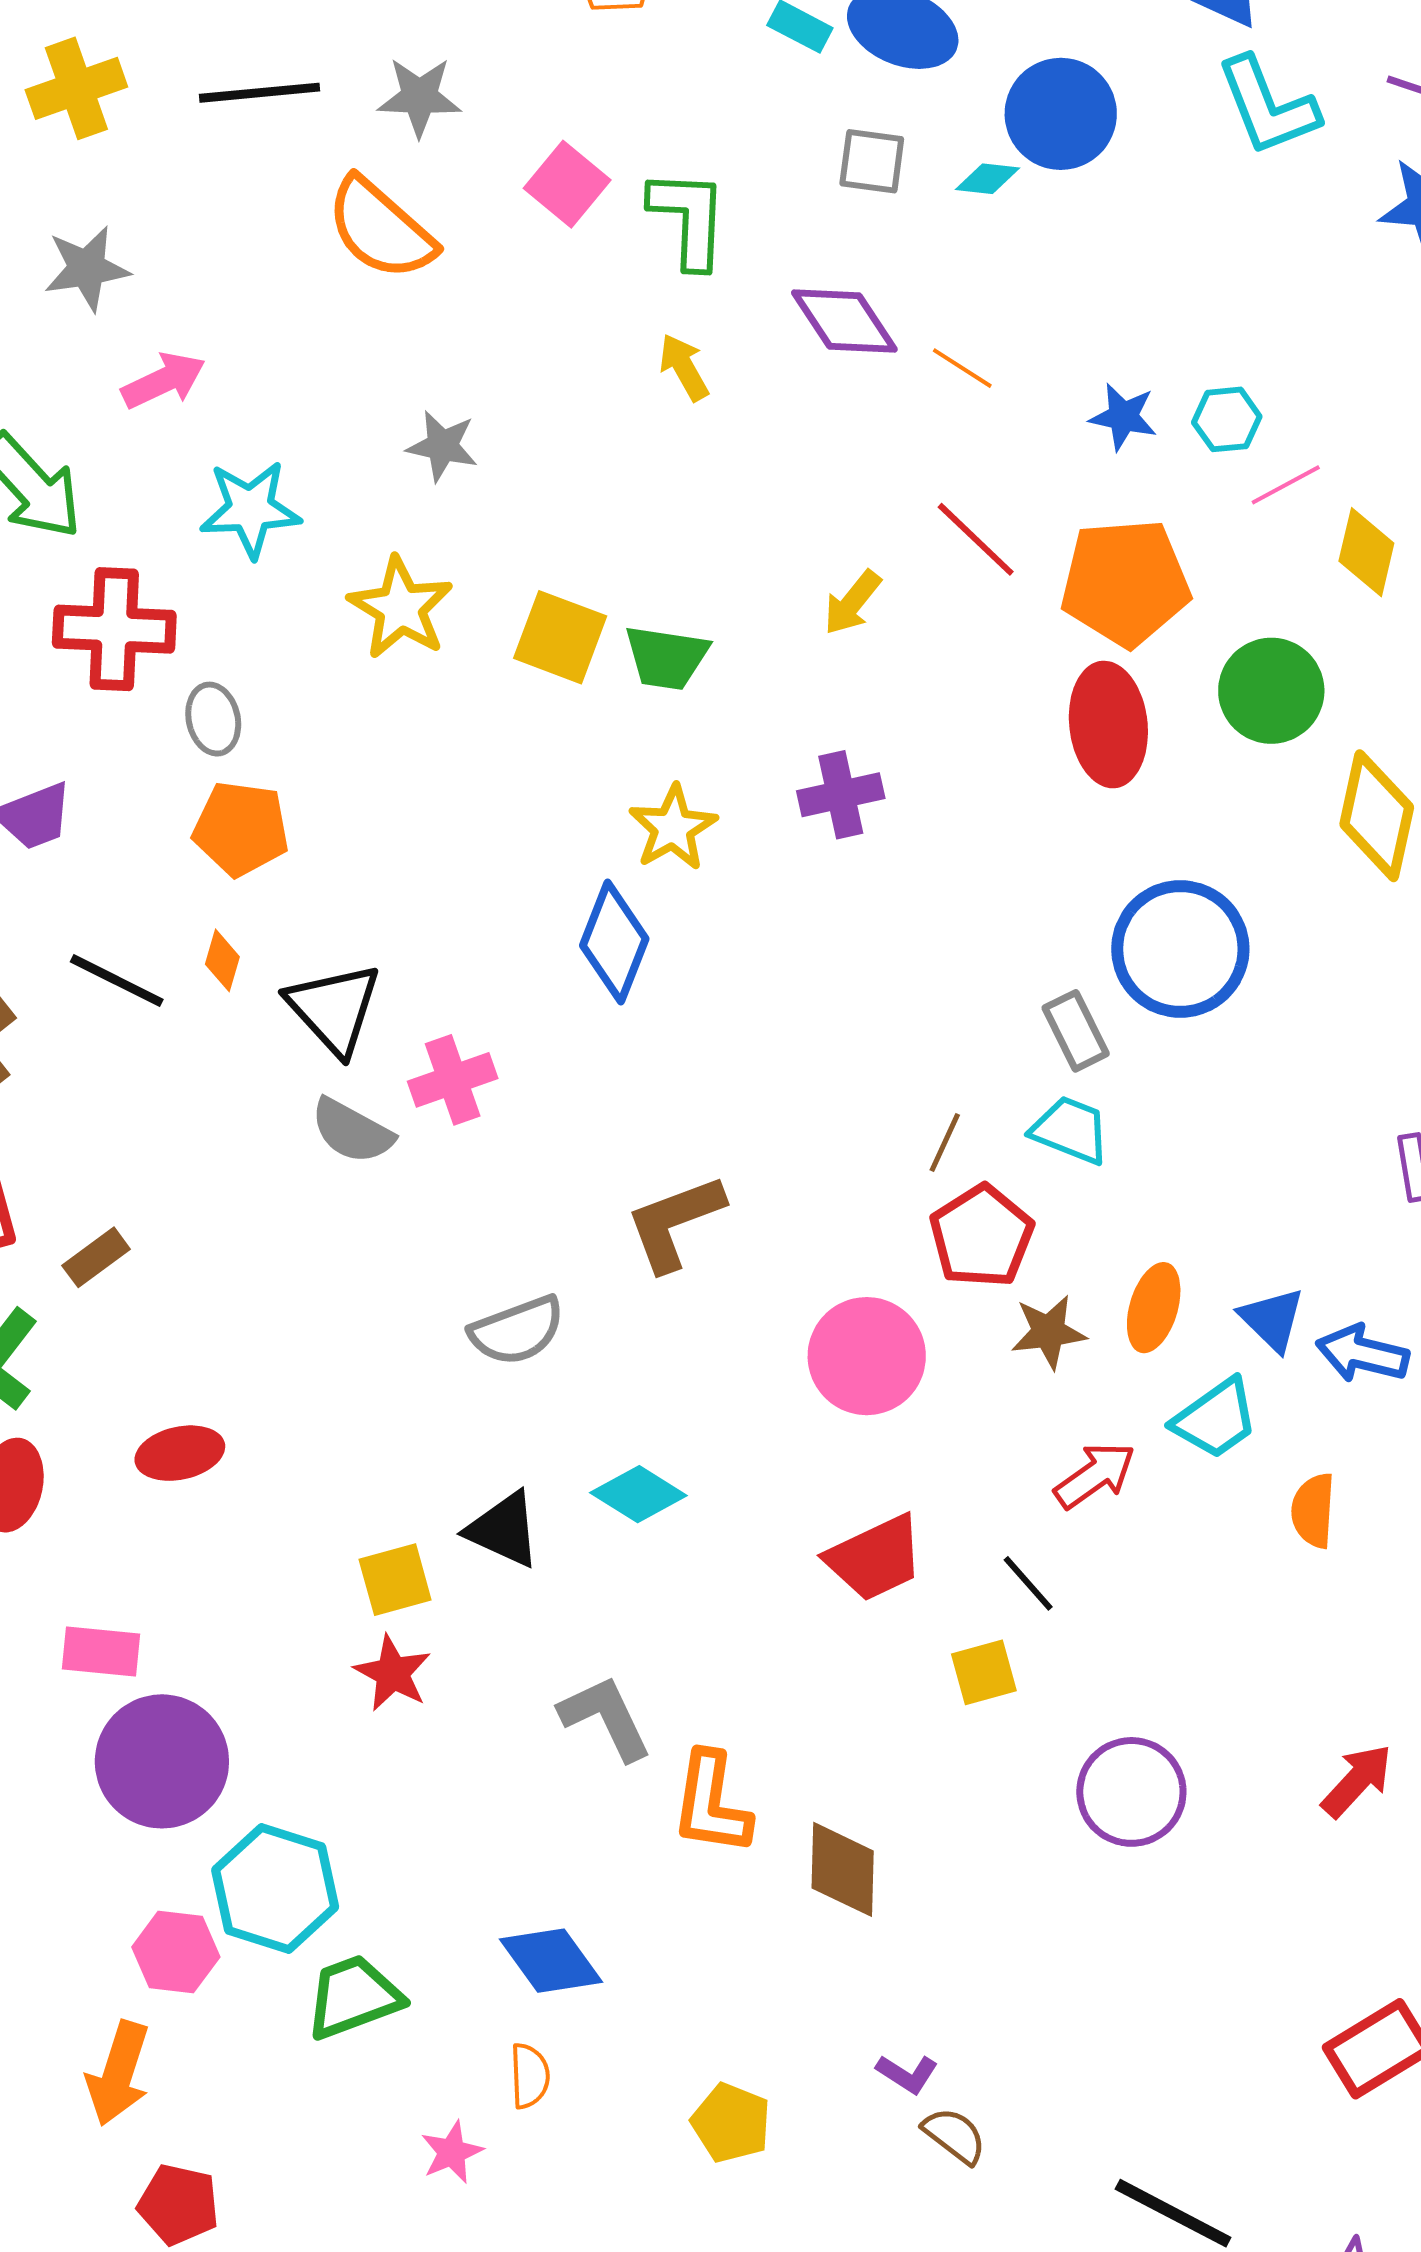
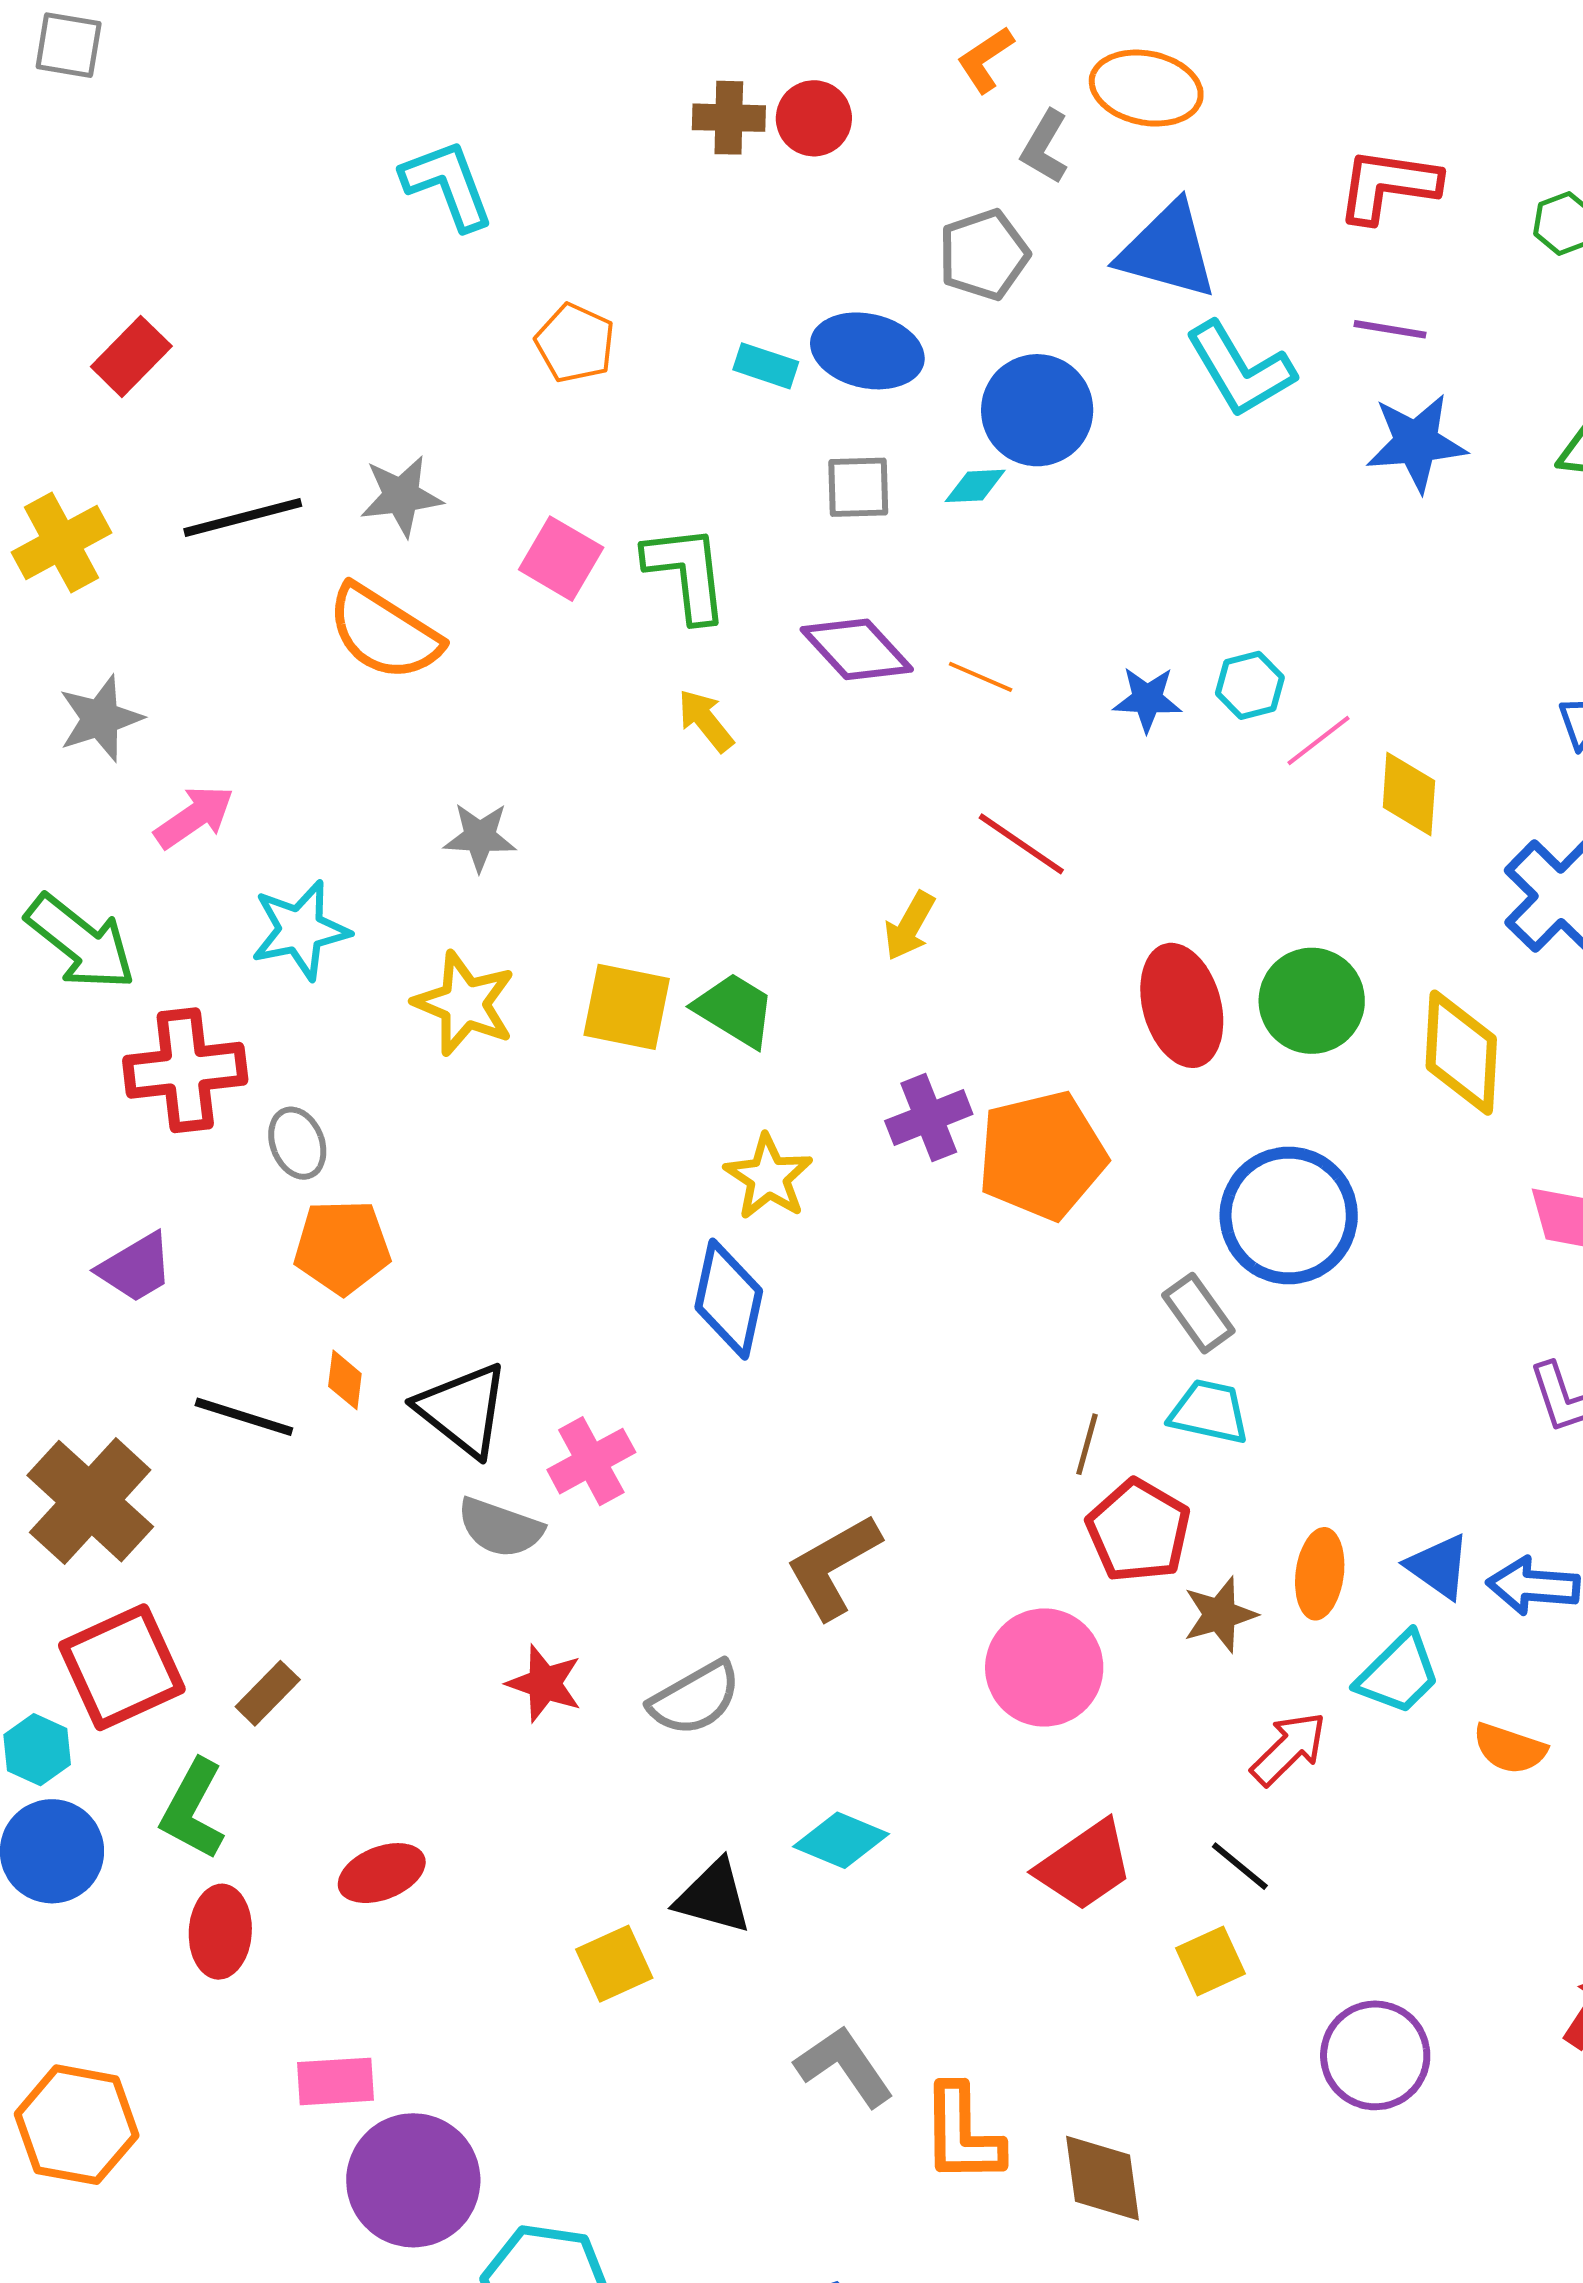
orange pentagon: (1125, 582) -> (1042, 1155), moved
green trapezoid: (666, 657) -> (735, 1010), turned -148
green circle: (1271, 691) -> (1312, 1001), moved
orange semicircle: (1313, 1511) -> (1510, 1749), turned -66
red star: (393, 1673) -> (544, 1683), moved

